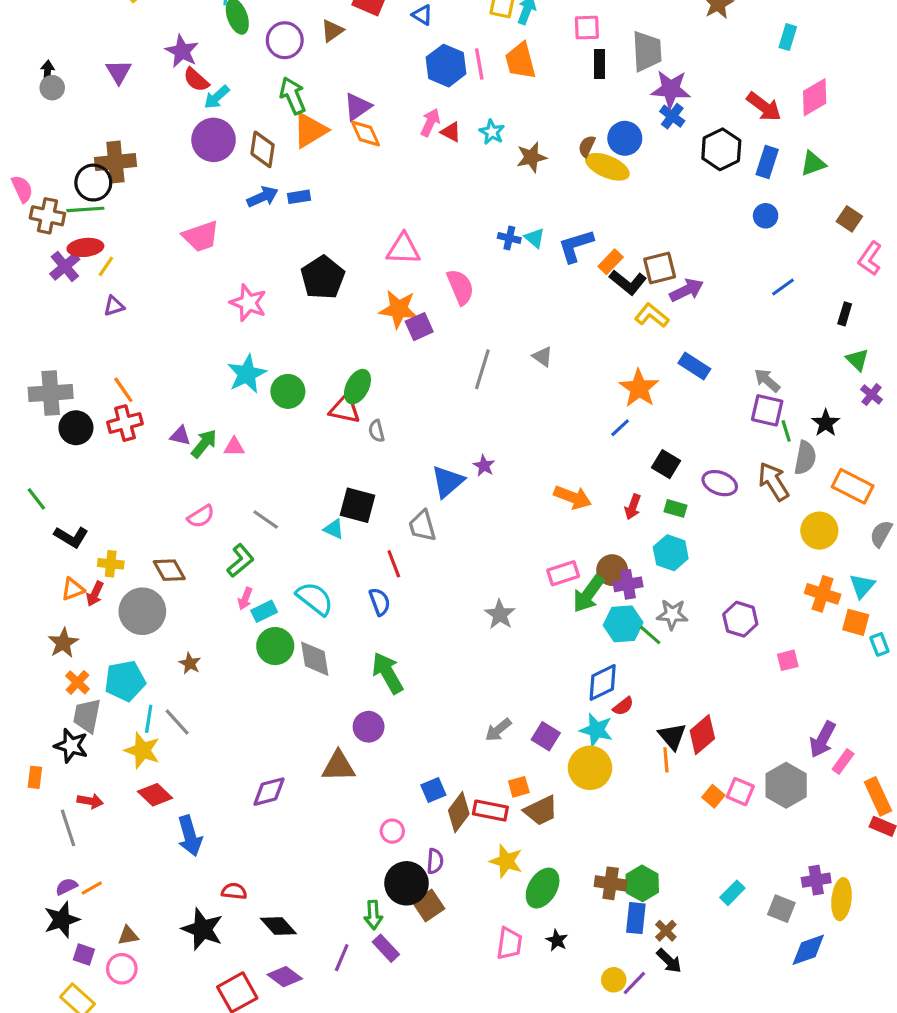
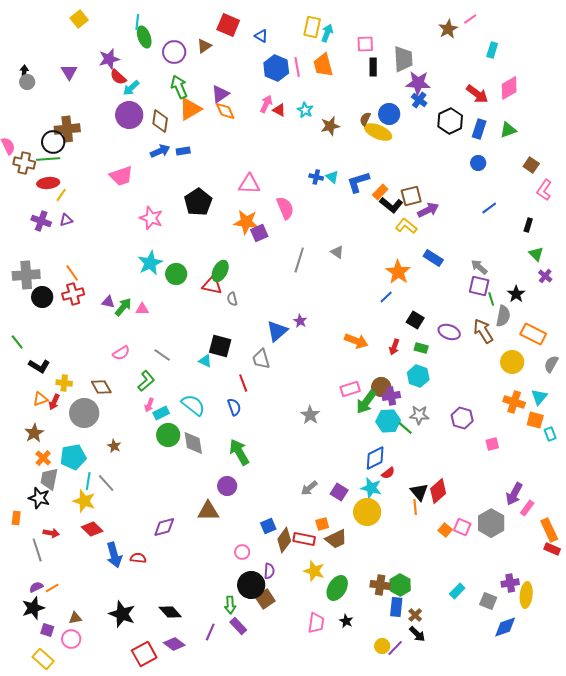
purple star: (182, 51) -> (109, 59), turned 30
purple cross: (65, 266) -> (41, 221), moved, turned -30
red semicircle: (234, 891) -> (138, 558), moved

